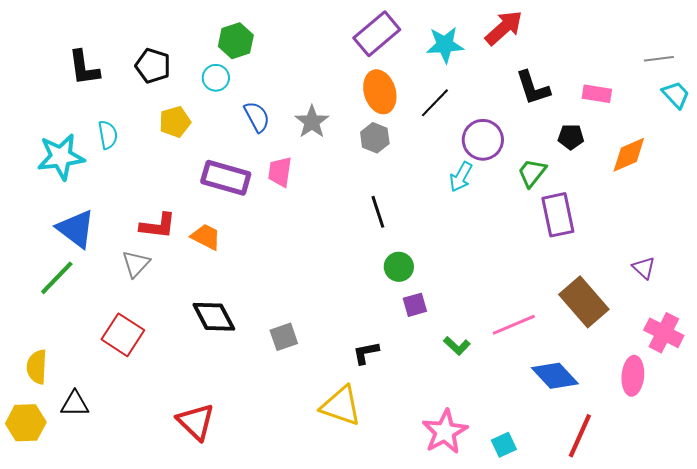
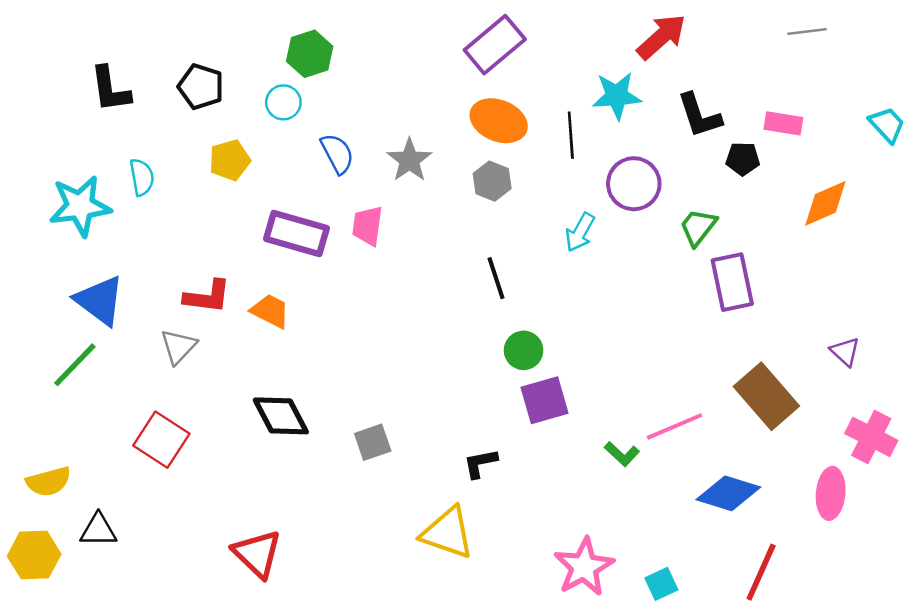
cyan star: (445, 45) -> (617, 96), moved
gray line: (659, 59) -> (807, 31), moved
orange ellipse: (380, 92) -> (499, 121), turned -51
black line: (435, 103) -> (571, 135), turned -48
black pentagon: (571, 137) -> (743, 159), moved
cyan arrow: (461, 177) -> (580, 232), moved
purple square: (415, 305) -> (545, 400), size x1.5
green L-shape: (457, 346) -> (622, 454), moved
yellow semicircle: (37, 367) -> (49, 482), turned -108
blue diamond: (555, 376) -> (728, 493), turned -30

